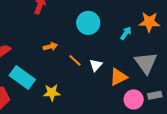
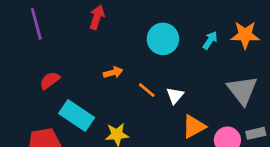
cyan arrow: (126, 33) -> (210, 40), moved
orange triangle: (118, 77) -> (194, 127), moved

